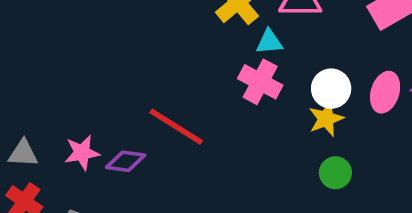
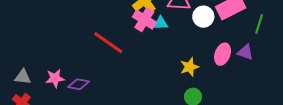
pink cross: (260, 82) -> (144, 20), moved
white circle: (331, 89) -> (203, 17), moved
red line: (176, 127) -> (108, 43), moved

